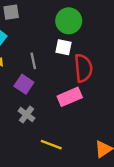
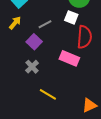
gray line: (33, 61) -> (45, 24), turned 64
pink rectangle: (70, 97) -> (69, 58), turned 36

